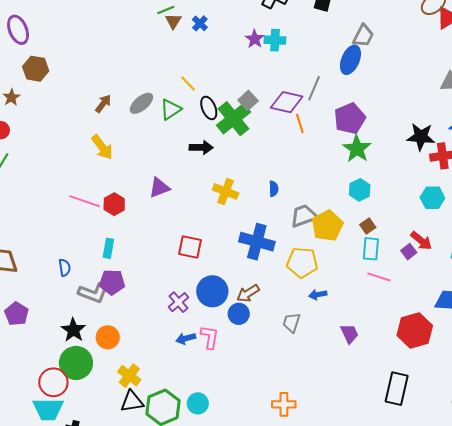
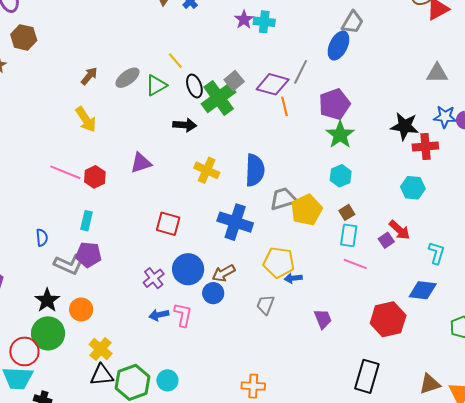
blue semicircle: (274, 189) -> (255, 170), size x2.0
yellow pentagon: (302, 262) -> (279, 262), moved

